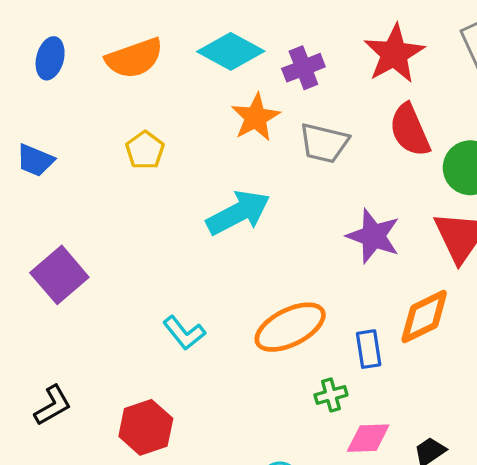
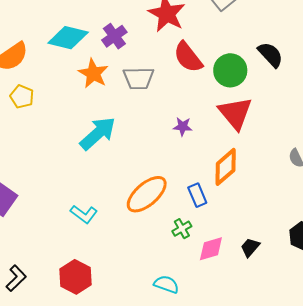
yellow pentagon: (145, 150) -> (22, 97), moved
purple star: (373, 236) -> (183, 127), size x0.6

